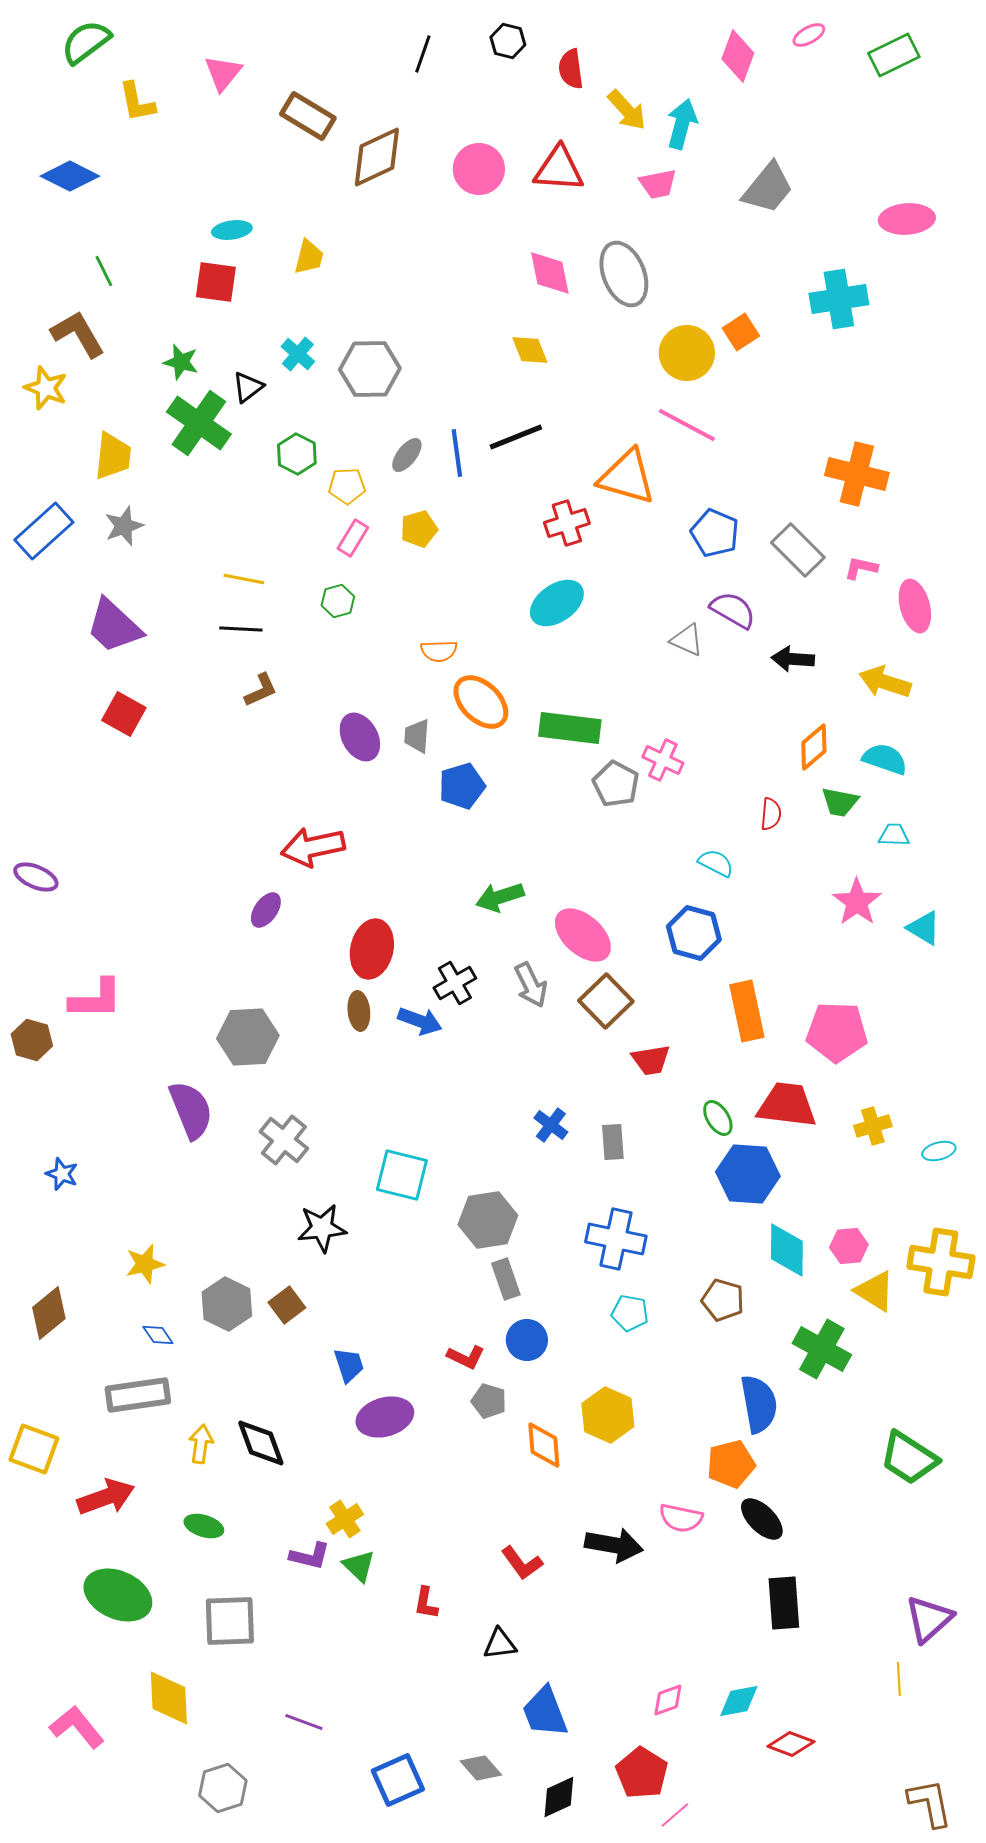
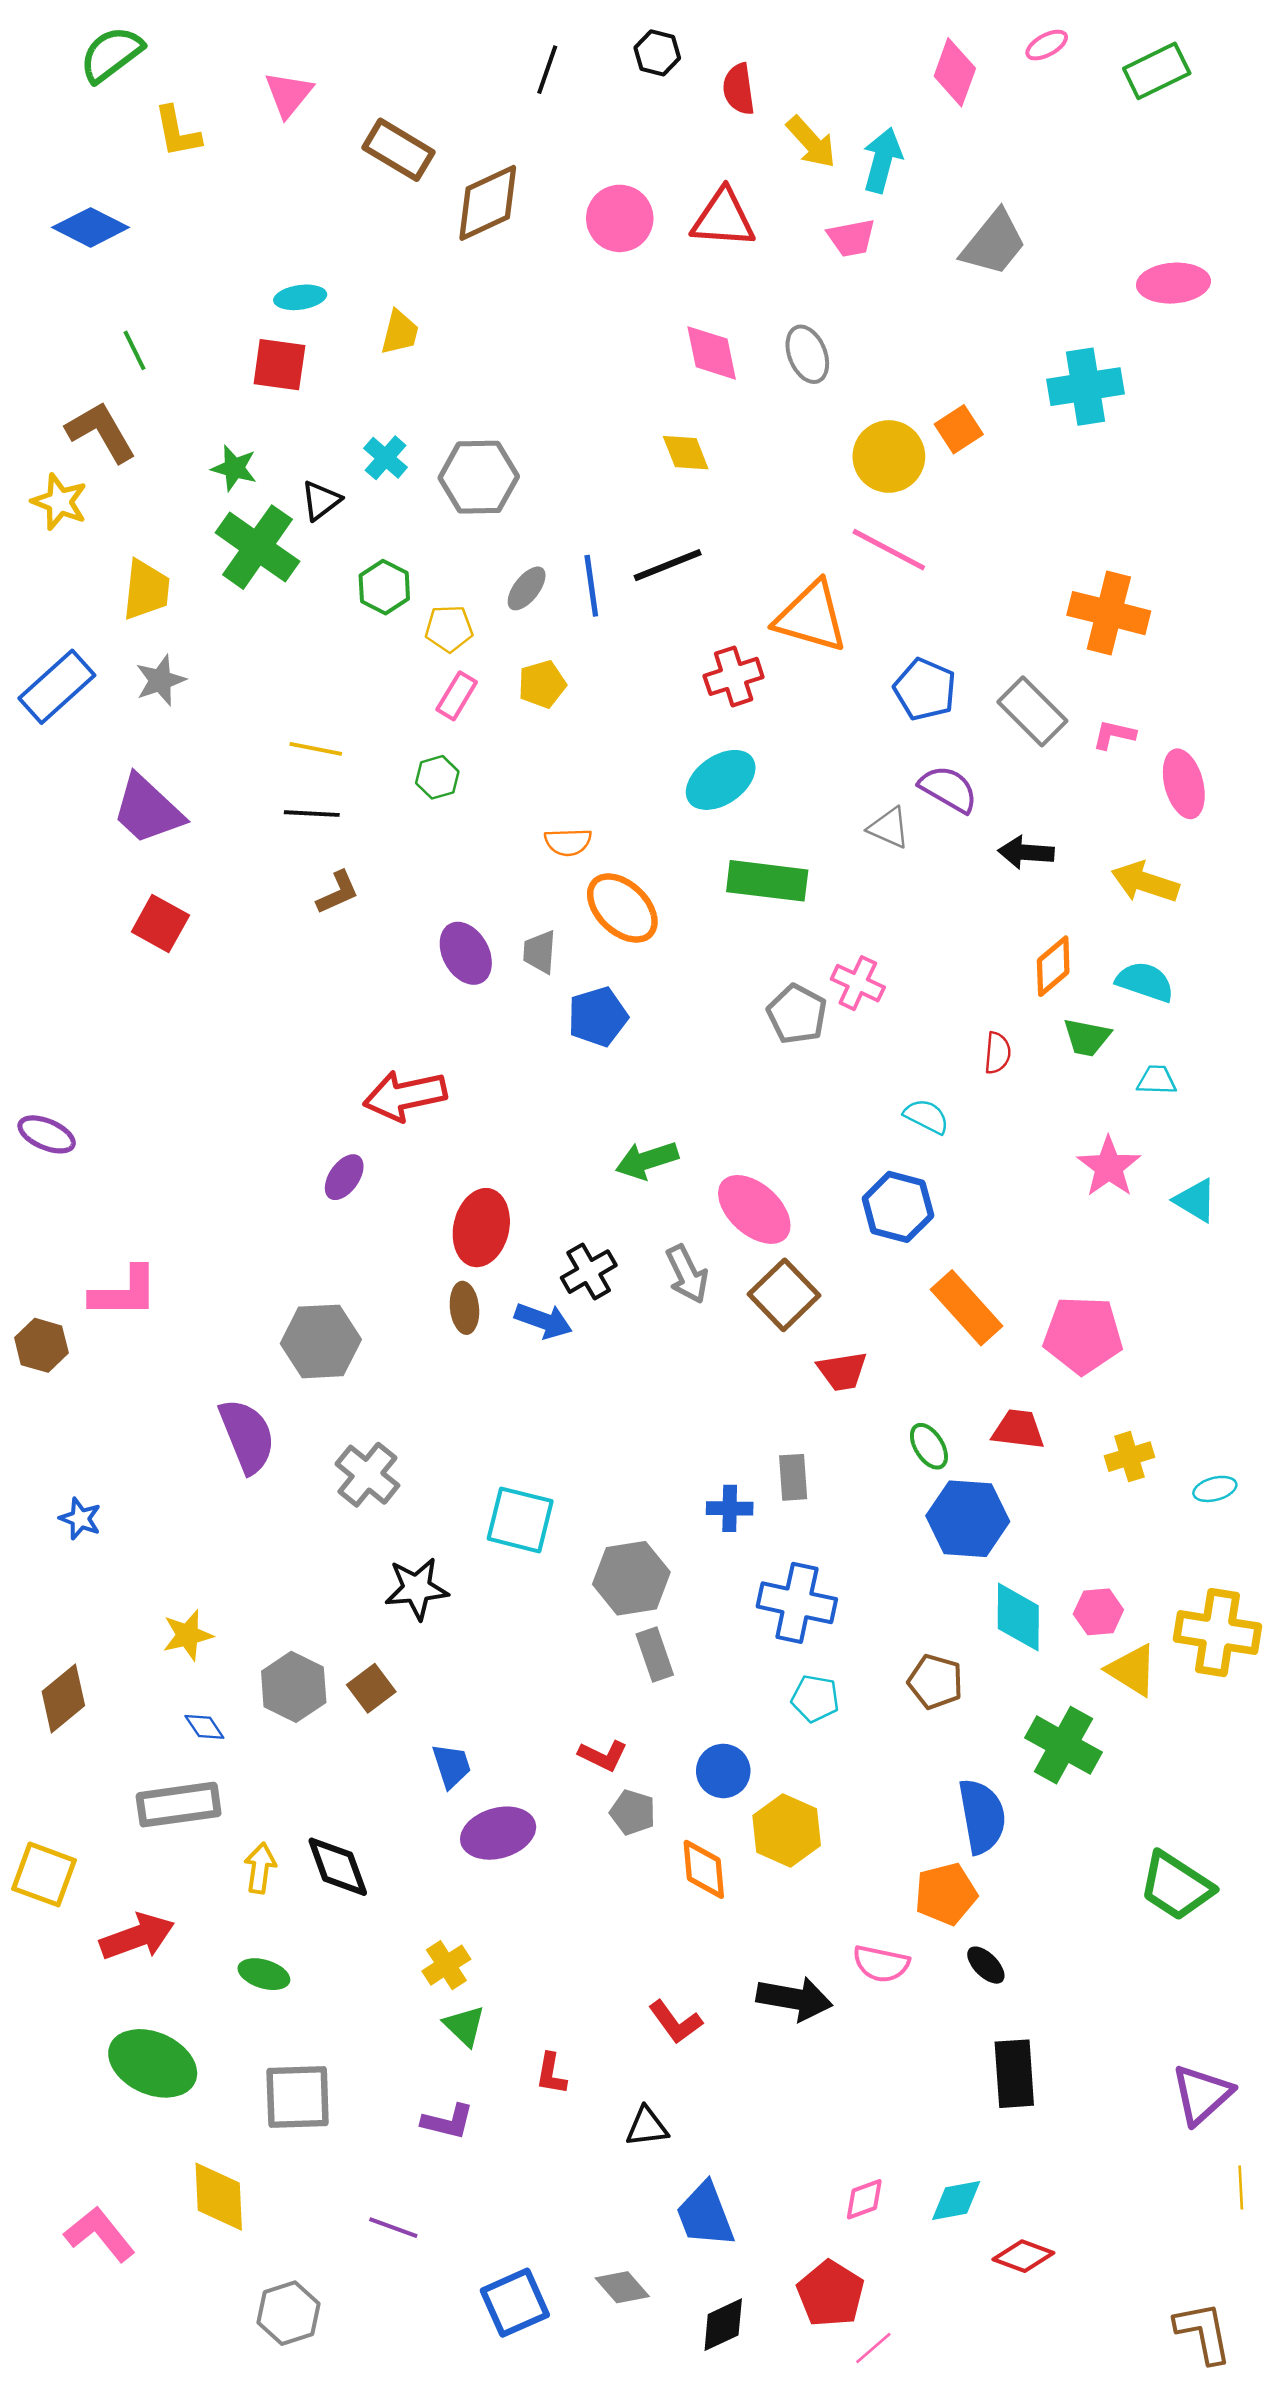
gray ellipse: (624, 274) -> (807, 354), size x0.7
green rectangle: (570, 728) -> (767, 881), moved
orange rectangle: (747, 1011) -> (966, 1308), turned -30
red trapezoid: (787, 1105) -> (1018, 1429), size x0.7
blue cross: (551, 1125) -> (730, 1508), moved, turned -36
blue circle: (527, 1340) -> (723, 1771), moved
black ellipse: (762, 1519) -> (986, 1965), size x0.7
purple L-shape: (310, 1556) -> (448, 2122), moved
yellow line: (899, 1679) -> (1241, 2188), moved

